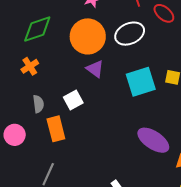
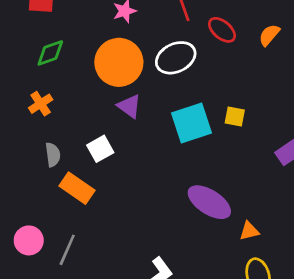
green diamond: (37, 29) -> (50, 53), size x0.7
orange rectangle: (56, 129) -> (77, 188), turned -40
pink circle: (15, 135) -> (29, 240), moved

